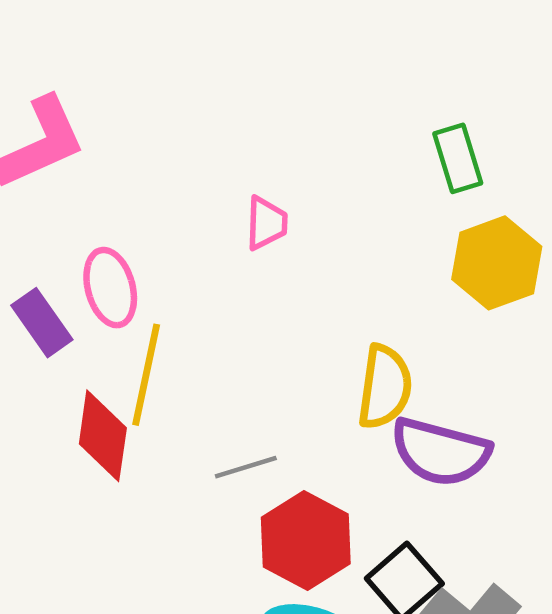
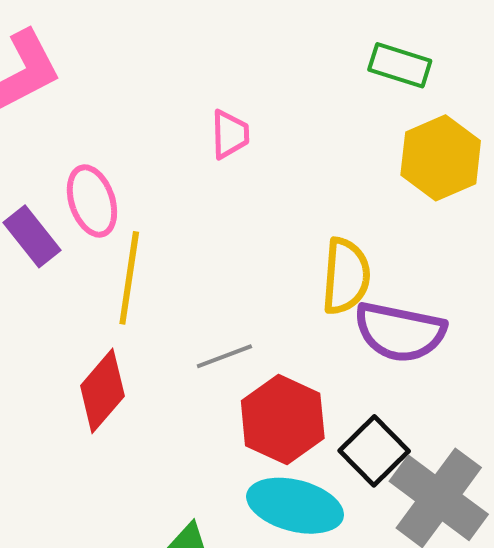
green rectangle: (458, 158) -> (400, 65), turned -52
red diamond: (103, 436) -> (102, 391), moved, turned 36

